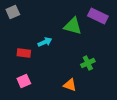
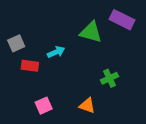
gray square: (13, 12) -> (16, 43), moved
pink square: (24, 81) -> (44, 106), moved

